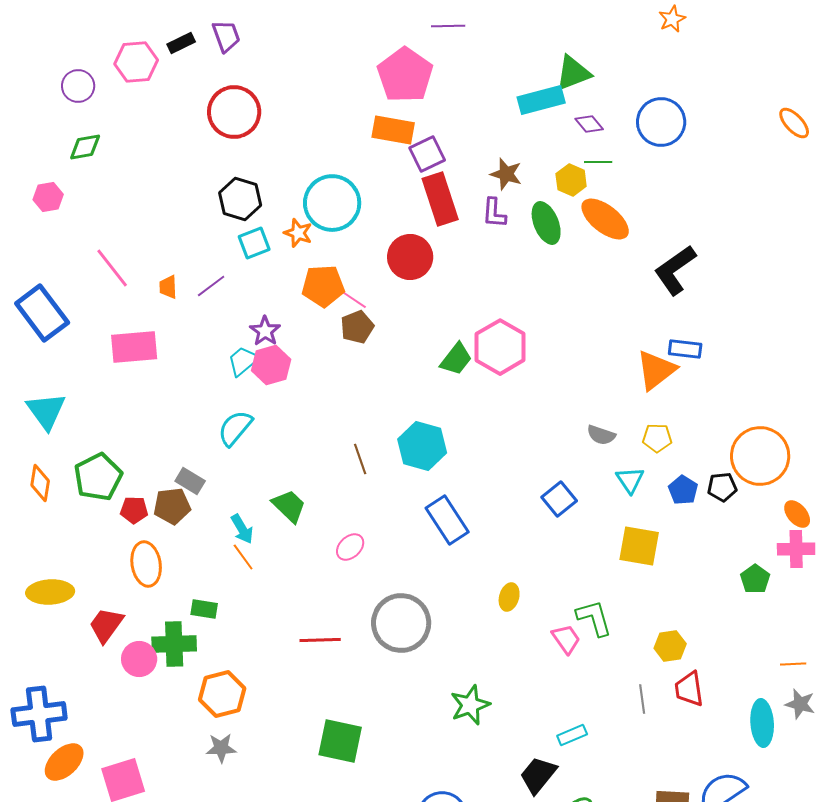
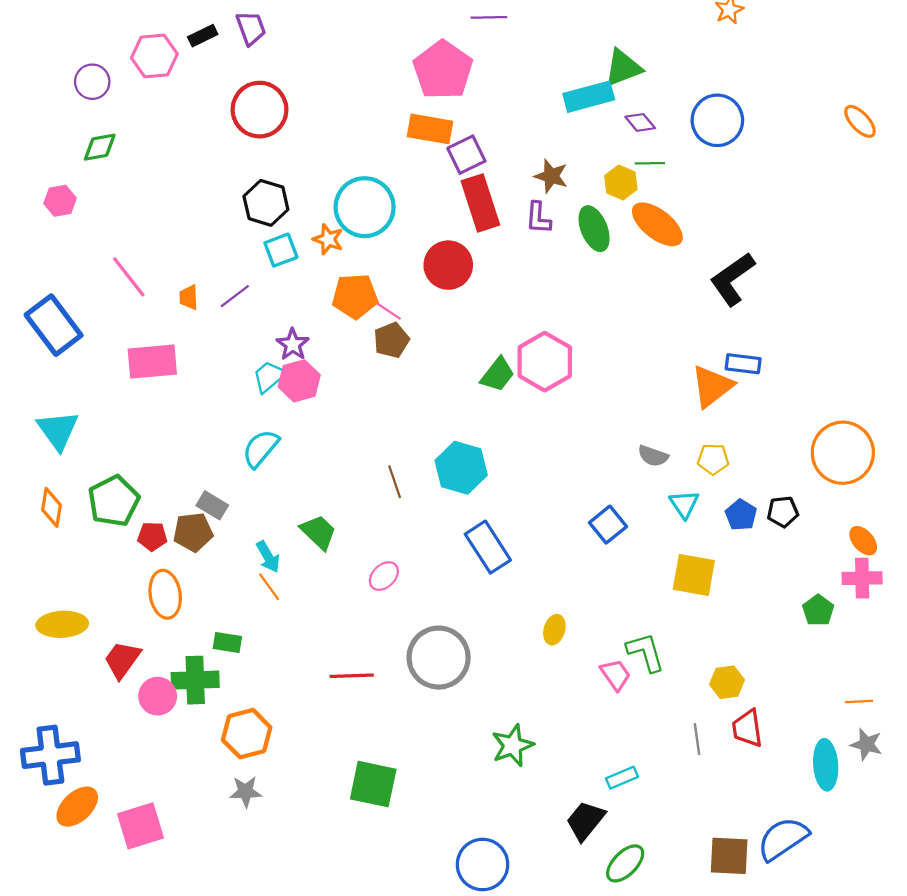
orange circle: (760, 456) -> (843, 453), moved

